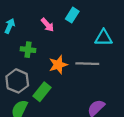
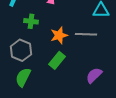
green rectangle: (42, 92) -> (57, 60), moved

